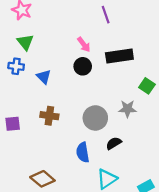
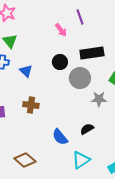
pink arrow: (84, 44) -> (61, 30), moved
gray circle: (95, 118) -> (80, 78), moved
blue semicircle: (83, 152) -> (60, 137), turned -30

